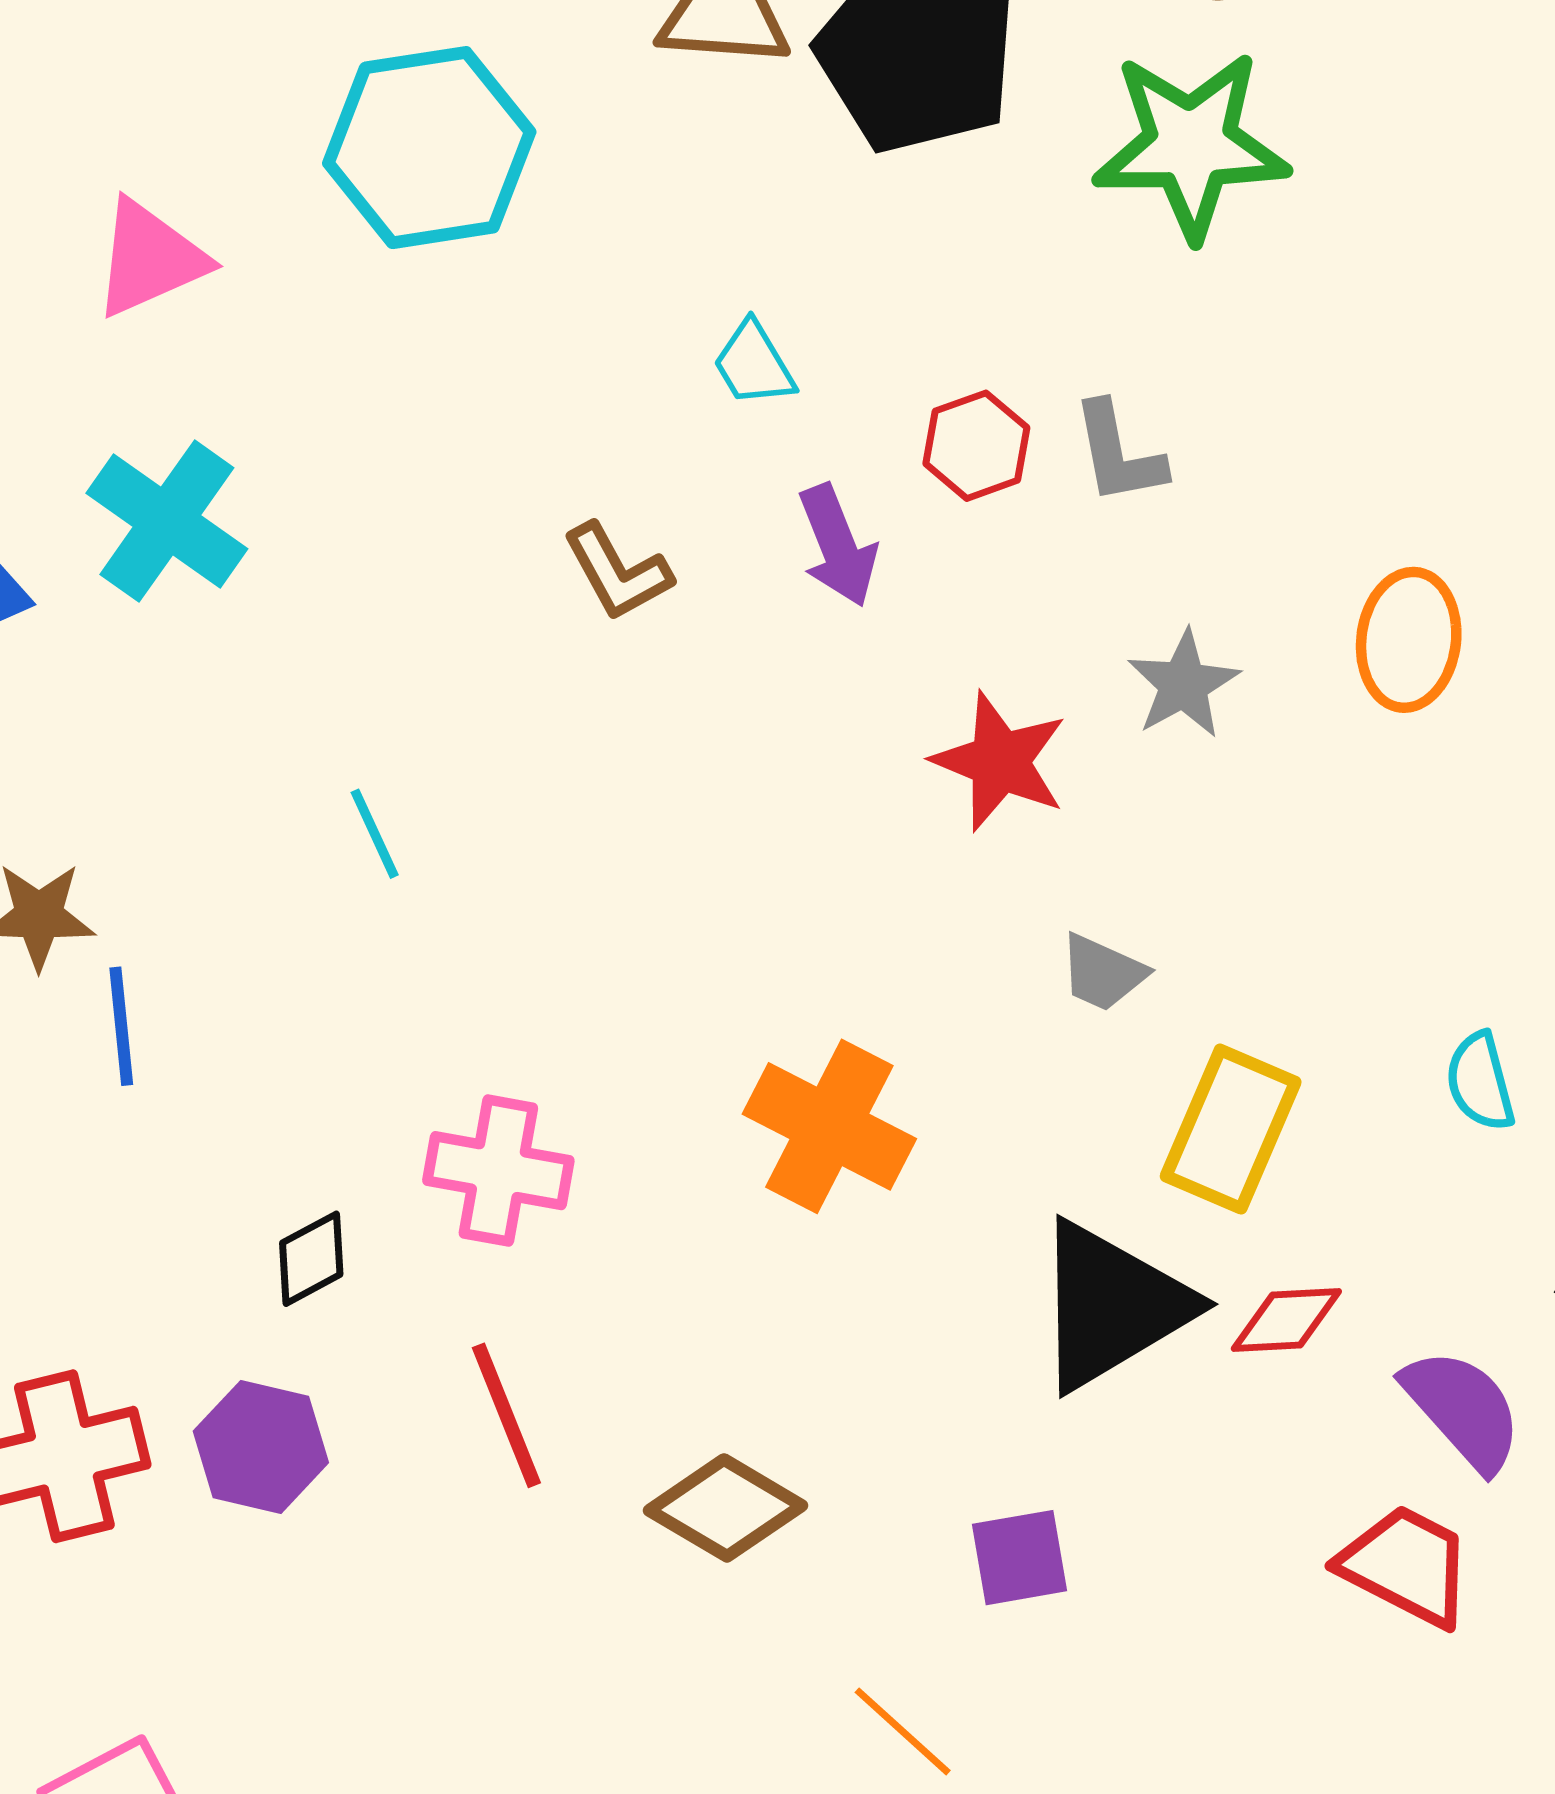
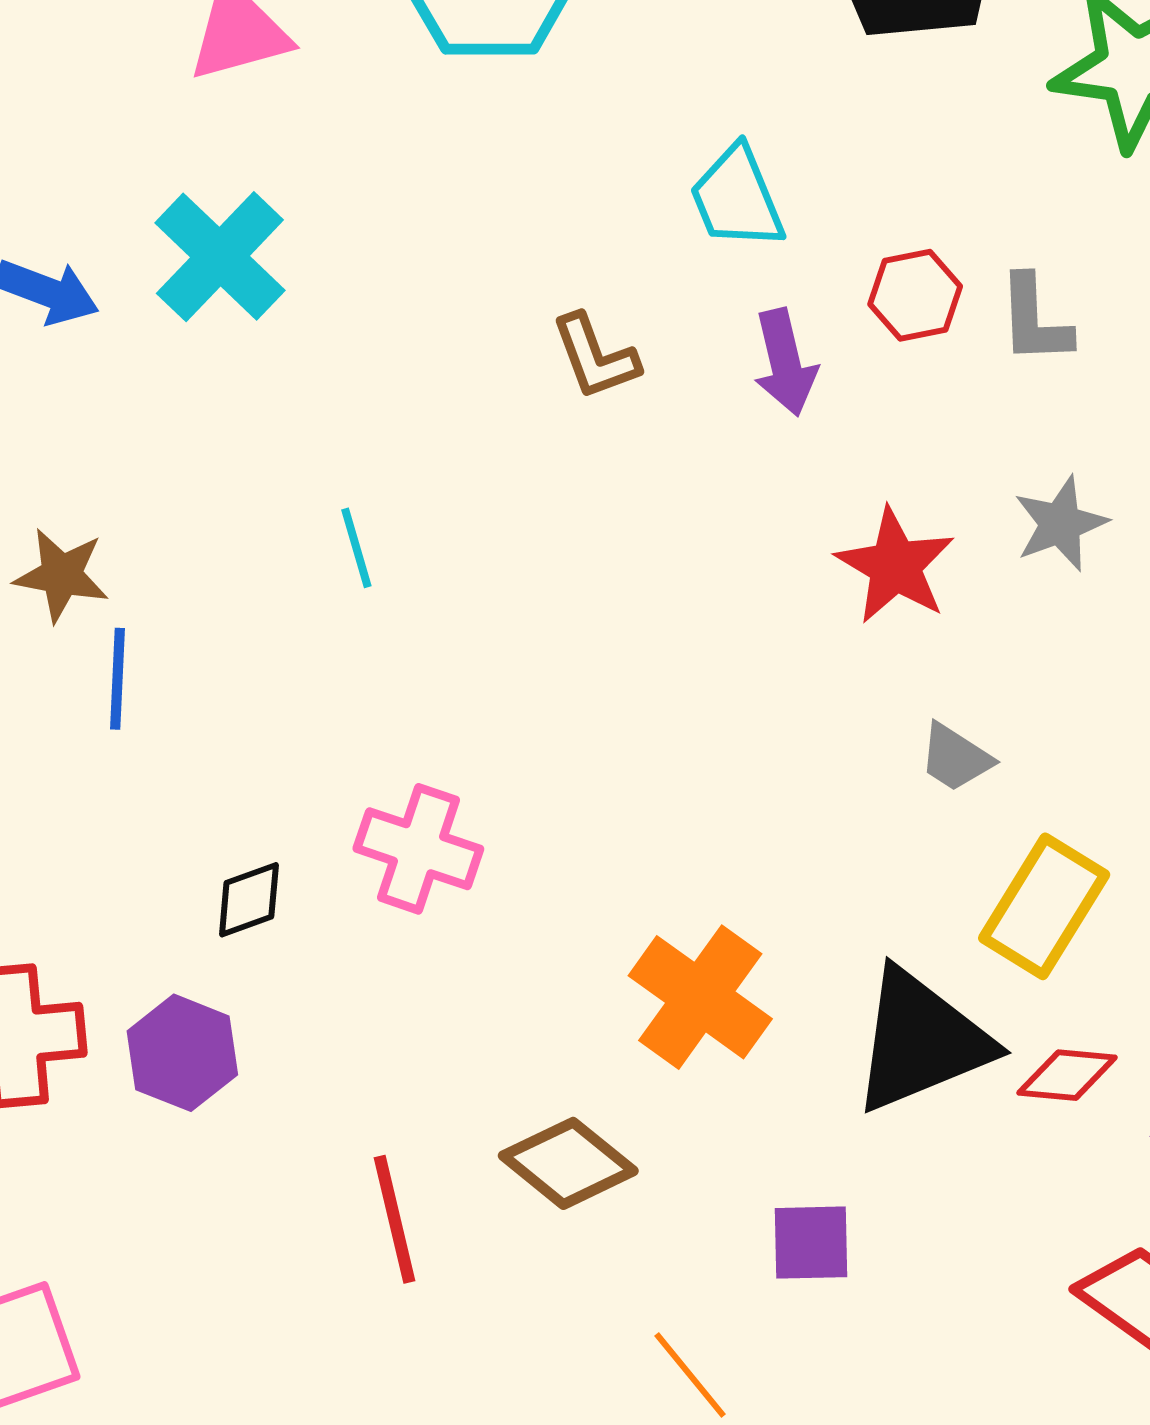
cyan trapezoid: (754, 364) -> (737, 198), size x1.4
orange cross: (829, 1126) -> (700, 997), moved
red line: (506, 1415) -> (394, 1219), moved

